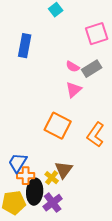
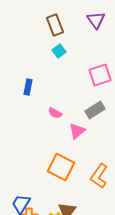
blue rectangle: (25, 46) -> (28, 87), size x0.7
pink semicircle: (73, 67) -> (55, 113), moved

